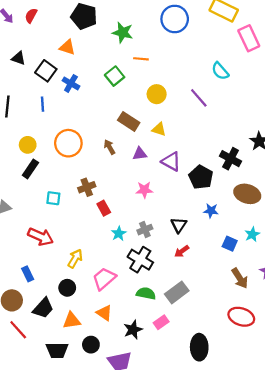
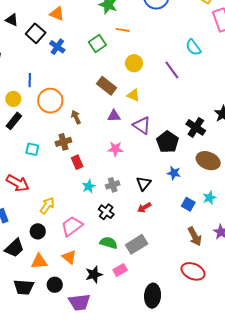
blue line: (43, 104) -> (30, 80), moved
brown arrow: (109, 147) -> (76, 117), moved
black cross: (140, 260) -> (106, 212), size x0.7

